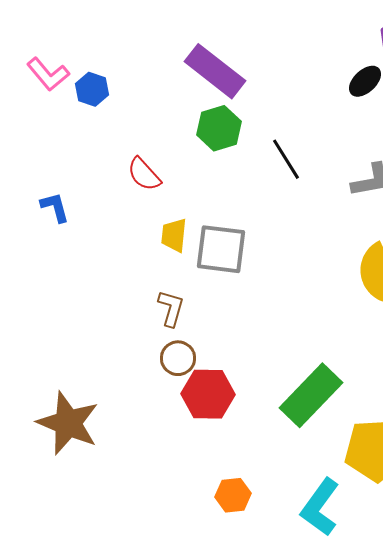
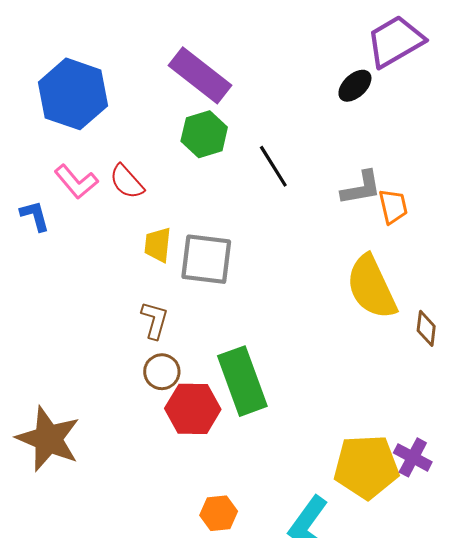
pink L-shape: (48, 74) -> (76, 182), moved
blue hexagon: (92, 89) -> (73, 94), size x2.0
green rectangle: (311, 395) -> (242, 381), moved, turned -64

